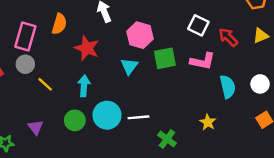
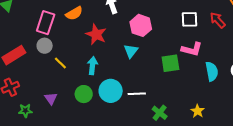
orange semicircle: (59, 24) -> (74, 13), turned 42
white square: (198, 25) -> (190, 19), turned -30
red arrow: (228, 37) -> (218, 20), moved
green square: (165, 58) -> (170, 63), moved
yellow star: (208, 122) -> (198, 111), moved

